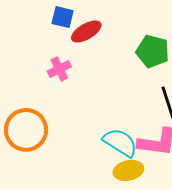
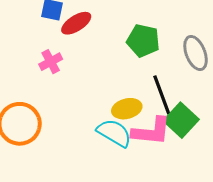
yellow ellipse: (128, 170) -> (127, 109), moved

